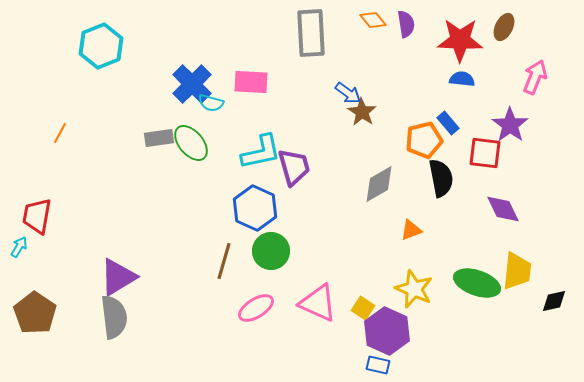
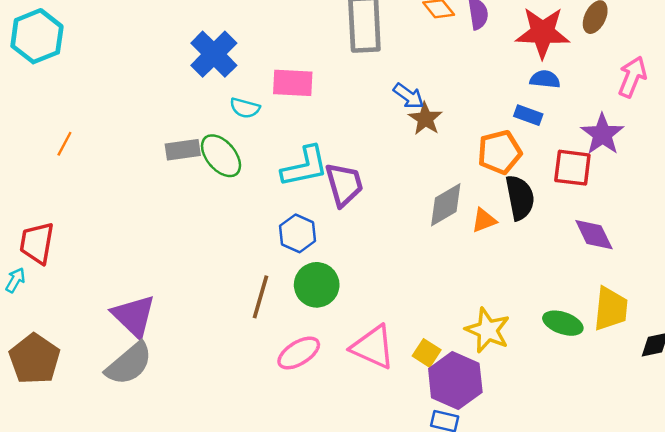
cyan hexagon: (101, 46) -> (37, 36), moved
blue cross: (192, 84) -> (214, 54), moved
blue rectangle: (448, 123) -> (528, 115), moved, turned -30
blue hexagon: (255, 208) -> (298, 233), size x0.7
orange triangle: (411, 230) -> (484, 220), moved
purple triangle: (118, 277) -> (134, 316), turned -45
green ellipse: (477, 283) -> (563, 323), size x0.7
gray semicircle: (114, 317) -> (129, 364), turned 57

